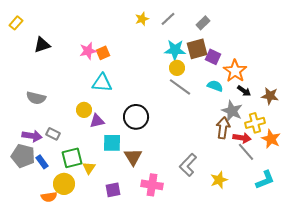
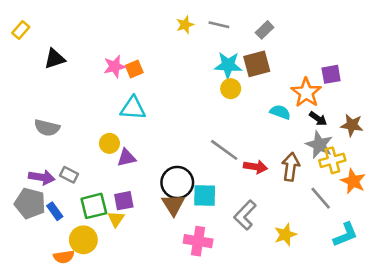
gray line: (168, 19) -> (219, 25), turned 56
purple square: (213, 57) -> (331, 74), moved, turned -35
gray line: (180, 87) -> (224, 150), moved
gray star: (232, 111) -> (319, 145), moved
black circle: (136, 117) -> (177, 182), moved
red arrow: (242, 138) -> (255, 167), moved
cyan square: (112, 143) -> (205, 196), moved
purple square: (113, 190) -> (124, 201), moved

